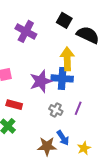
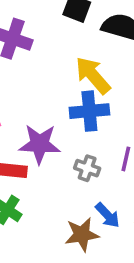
yellow arrow: (67, 59) -> (93, 75), turned -30
purple star: (41, 81) -> (40, 144), moved, turned 30

